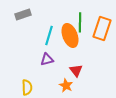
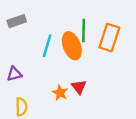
purple triangle: (47, 59) -> (14, 74), moved
orange star: (66, 85) -> (60, 93), moved

